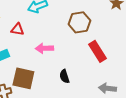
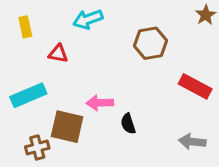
pink arrow: (44, 48) -> (100, 103), moved
red rectangle: (97, 51) -> (195, 86), moved, turned -30

